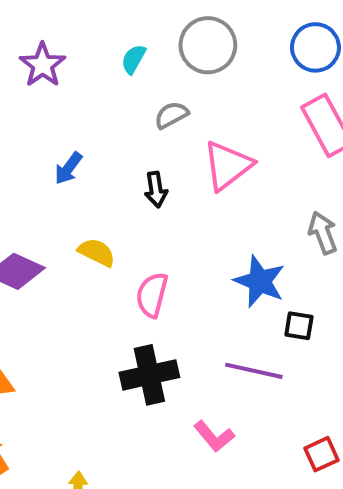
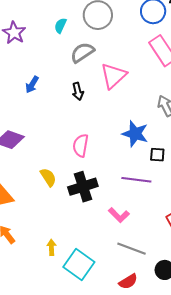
gray semicircle: (171, 115) -> (82, 52), size x1.4
yellow semicircle: (97, 252) -> (48, 177), moved, turned 36

